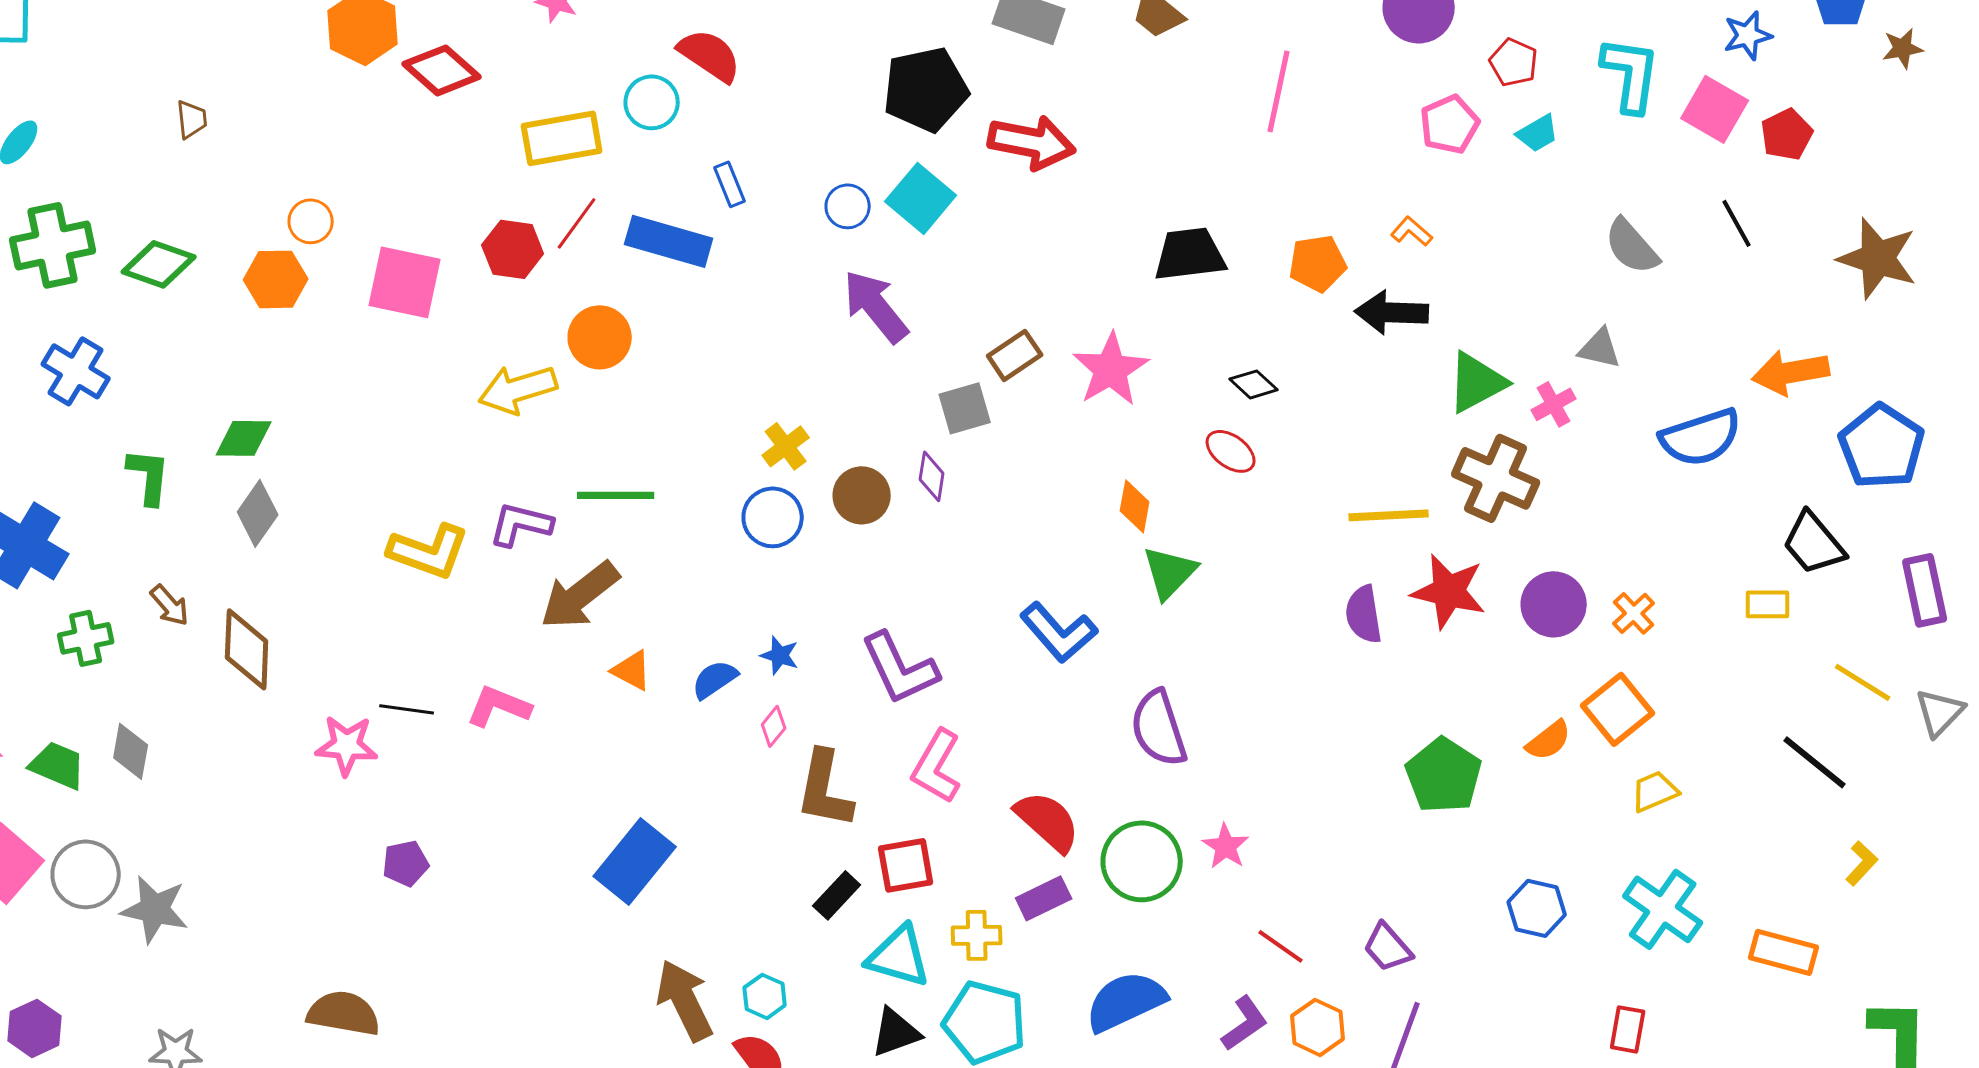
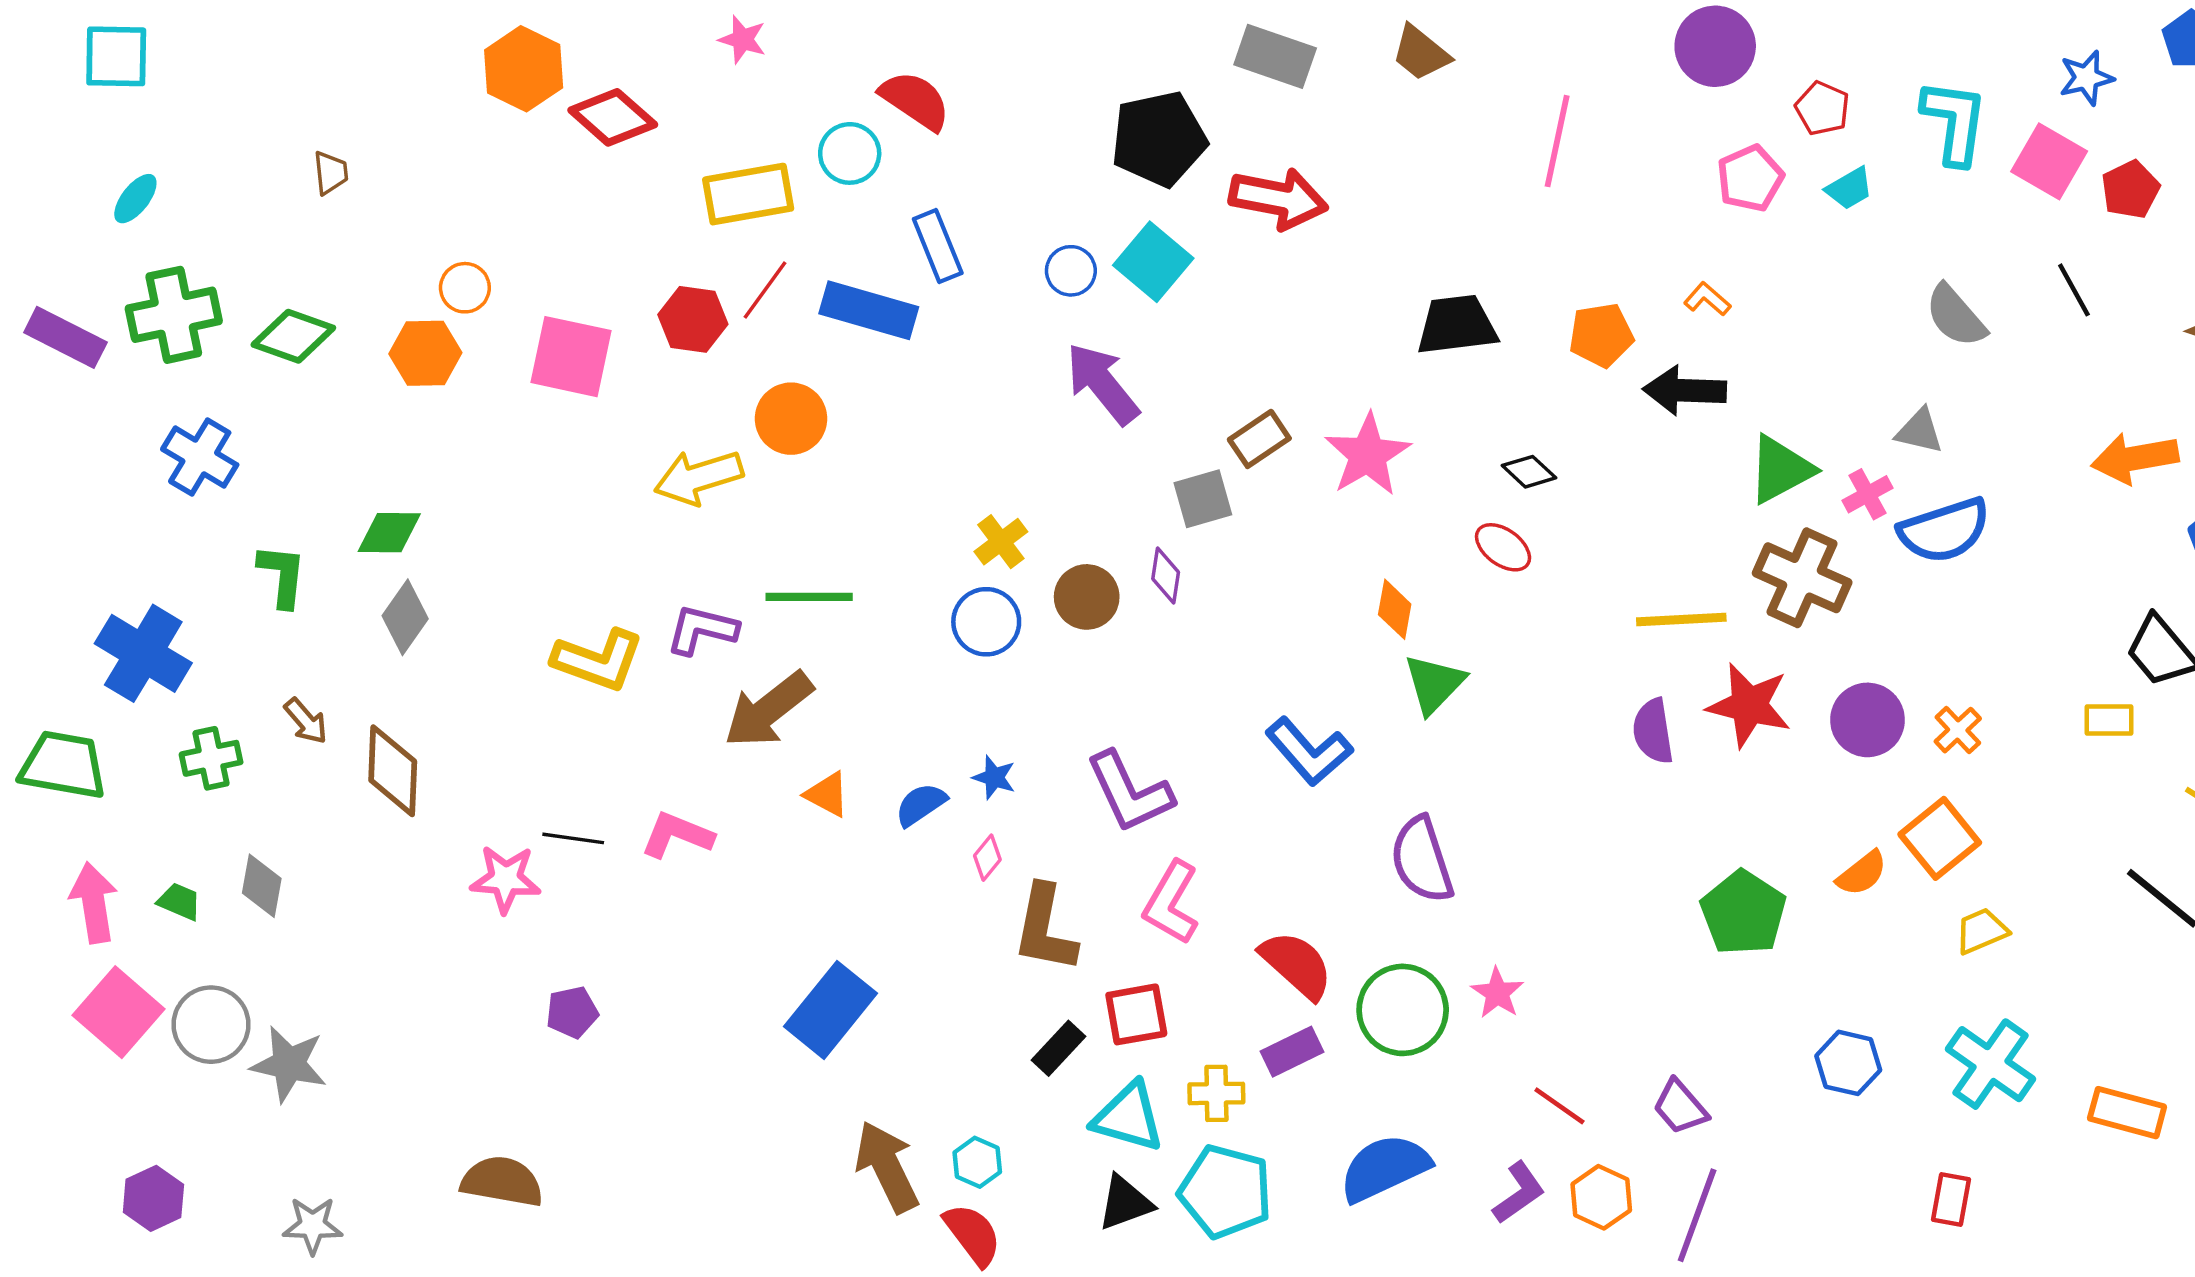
blue rectangle: (730, 184) -> (938, 246), size x1.4
blue semicircle: (1701, 437) -> (1944, 530), moved
green trapezoid: (58, 765) -> (179, 902), size x0.7

